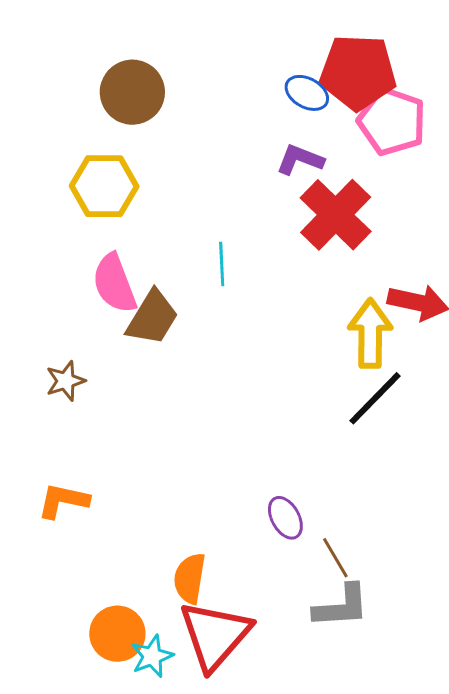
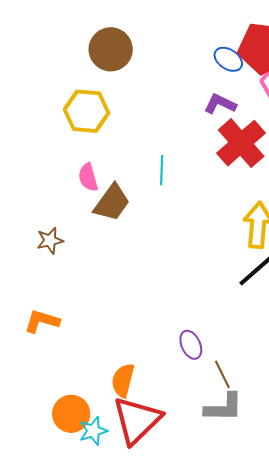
pink semicircle: (114, 283) -> (88, 177), size x0.7

